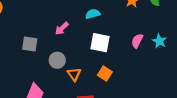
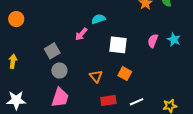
cyan semicircle: (93, 14) -> (98, 19), moved
gray square: (30, 44) -> (52, 51), turned -35
gray circle: (57, 60) -> (59, 71), moved

